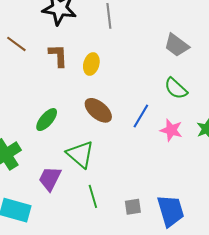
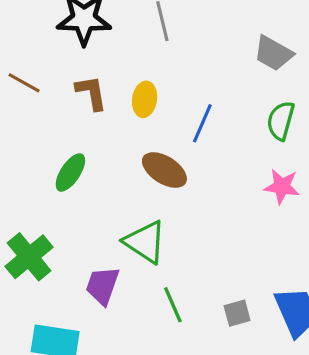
green semicircle: (176, 88) -> (281, 121), turned 70
blue line: (141, 116) -> (202, 123), moved
green ellipse: (47, 120) -> (70, 172), moved

